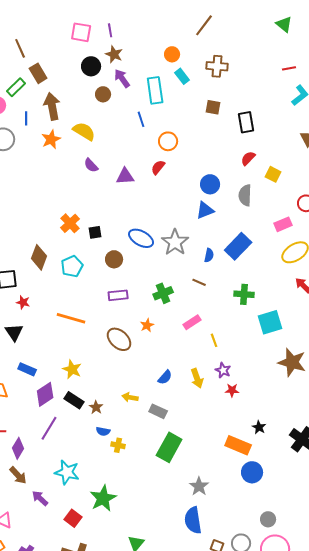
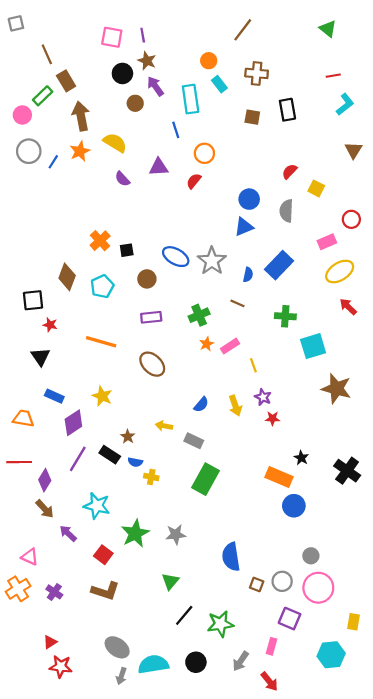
blue line: (26, 118) -> (53, 162), moved, turned 32
black rectangle: (246, 122) -> (287, 110), moved
purple triangle: (125, 176) -> (159, 167), moved
orange star: (147, 325) -> (207, 344), moved
black rectangle: (74, 400) -> (110, 455), moved
gray star: (199, 486) -> (176, 534), moved, turned 30

